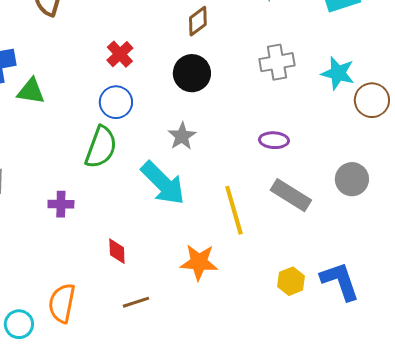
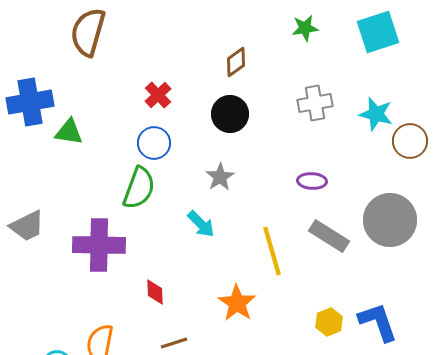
gray circle: (352, 179) -> (390, 220), size x1.6
cyan arrow: (163, 183) -> (201, 224), size x0.6
purple cross: (61, 204) -> (99, 245), size x2.0
orange star: (199, 262) -> (237, 303), turned 30

